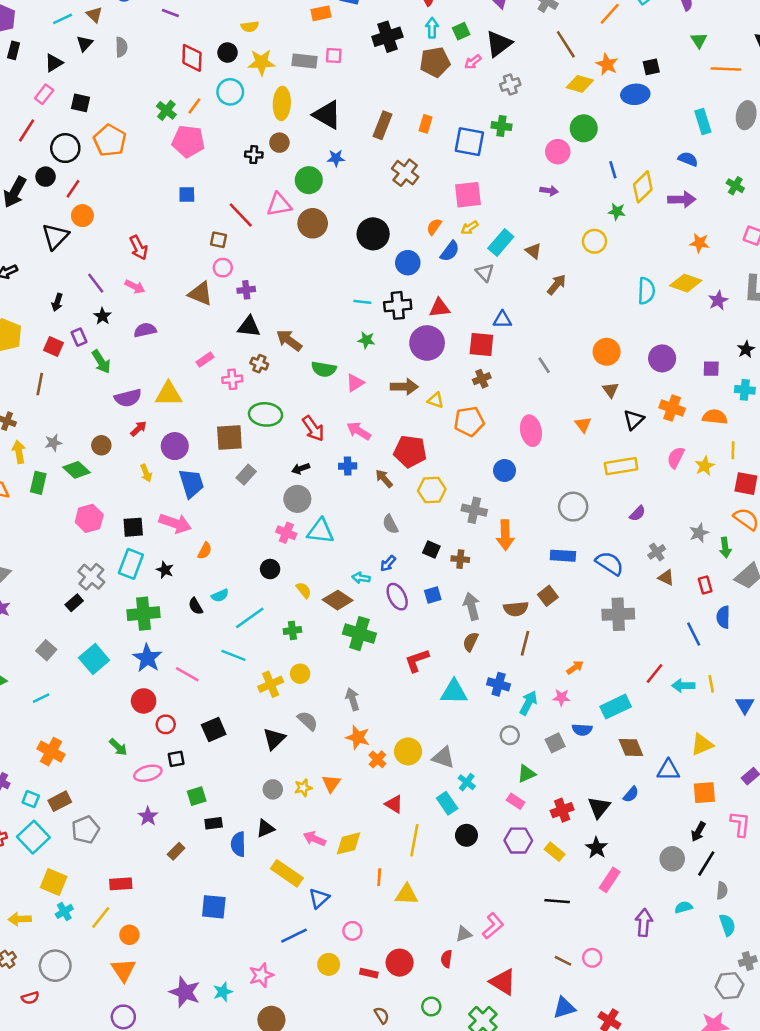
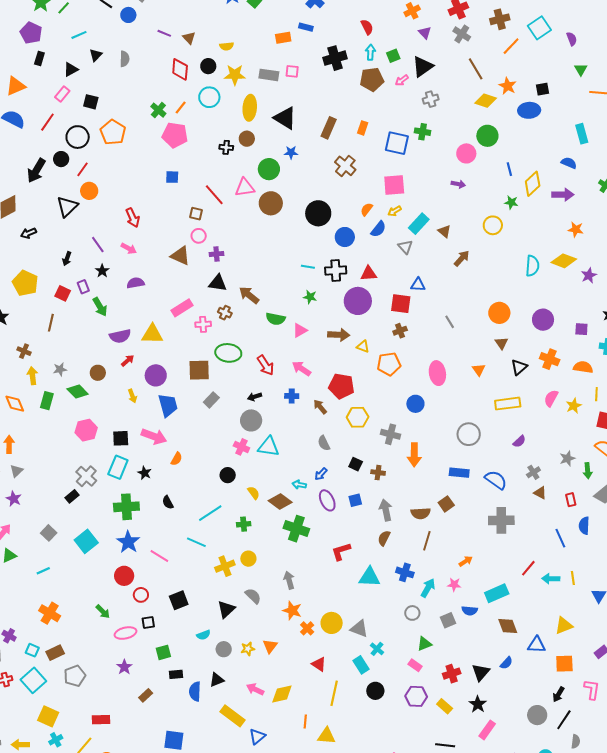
brown triangle: (94, 15) -> (189, 38), moved
pink rectangle: (205, 360) -> (182, 308), size x1.5
cyan semicircle: (220, 595) -> (204, 635), moved

